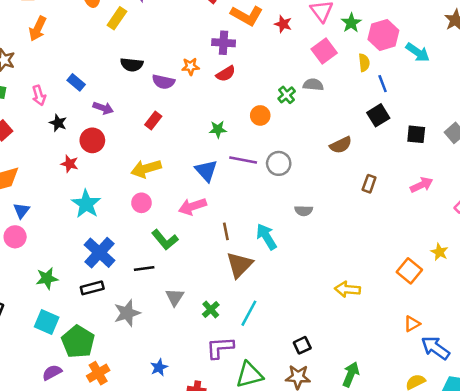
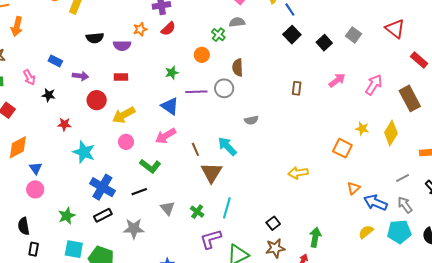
red rectangle: (153, 121) -> (121, 77), turned 64
black square: (416, 134) -> (324, 43), turned -35
red circle: (92, 140) -> (97, 100), moved
brown semicircle: (341, 145) -> (238, 67), moved, turned 126
gray star: (127, 313) -> (134, 229), turned 30

